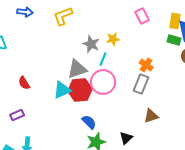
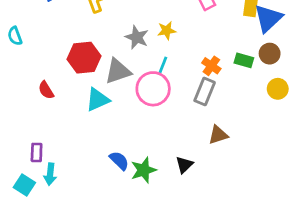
green rectangle: (174, 40) -> (244, 60), moved
cyan line: (103, 59) -> (163, 66), moved
red hexagon: (80, 90) -> (84, 58), moved
purple rectangle: (17, 115) -> (37, 152), moved, turned -64
blue semicircle: (89, 122) -> (119, 161), moved

